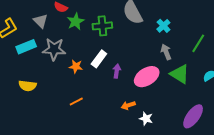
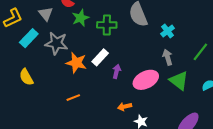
cyan rectangle: (26, 47) -> (29, 38), turned -30
orange star: (76, 66) -> (76, 63), size x1.5
yellow semicircle: (28, 86) -> (26, 77), turned 48

